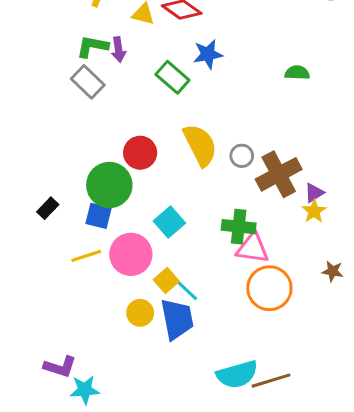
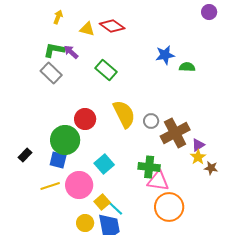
purple arrow: (119, 50) -> (71, 52), turned 140
blue star: (208, 54) -> (165, 55), moved
brown star: (333, 271) -> (211, 168), moved

